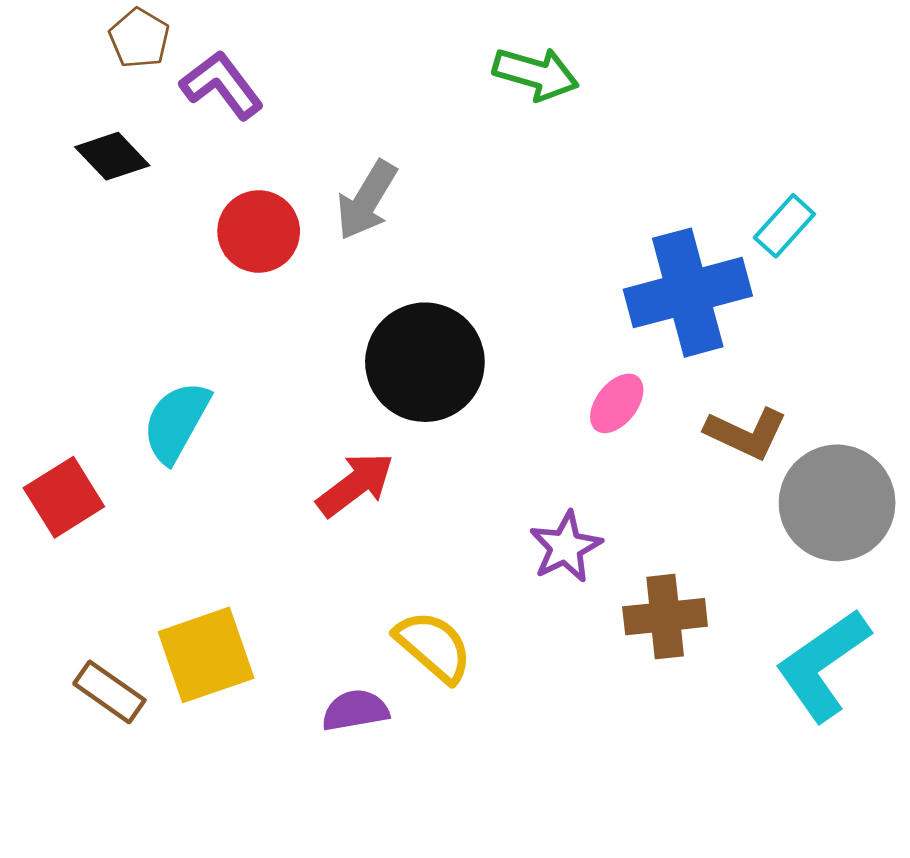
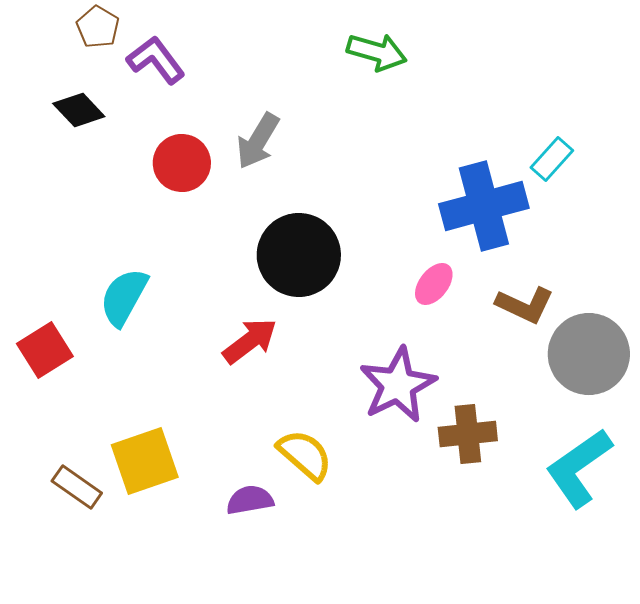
purple star: (566, 547) -> (398, 385), size x1.5

